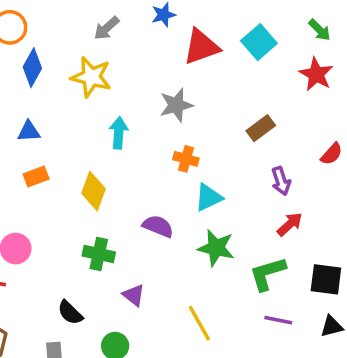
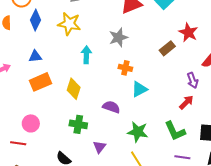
red star: (316, 74) -> (188, 32), moved
orange rectangle: (36, 176) -> (41, 82), size x1.5
purple arrow: (281, 181) -> (193, 80), moved
green star: (216, 248) -> (138, 132), moved
green L-shape: (267, 274) -> (175, 131), turned -95
purple triangle: (134, 295) -> (99, 147), turned 32

